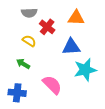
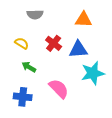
red cross: (47, 27) -> (54, 43), moved
yellow semicircle: (29, 41) -> (22, 43), moved

